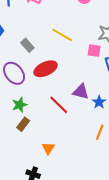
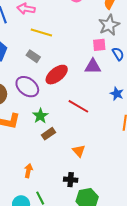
yellow line: (62, 35) -> (41, 32), moved
purple triangle: (81, 92) -> (93, 66), moved
brown rectangle: (23, 124) -> (49, 134), turned 32

